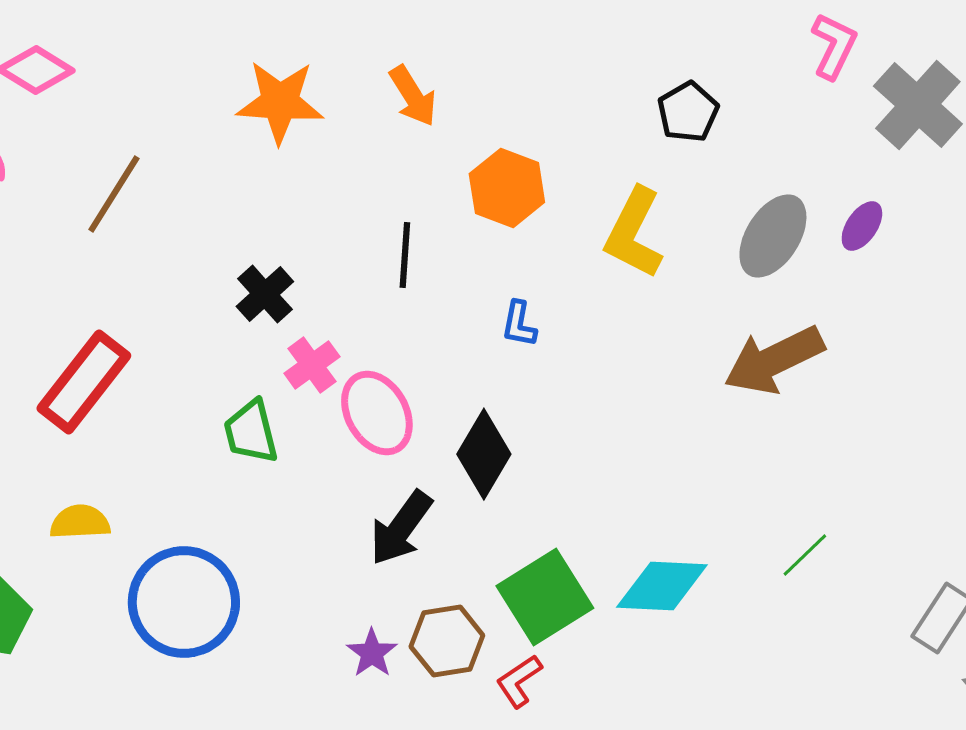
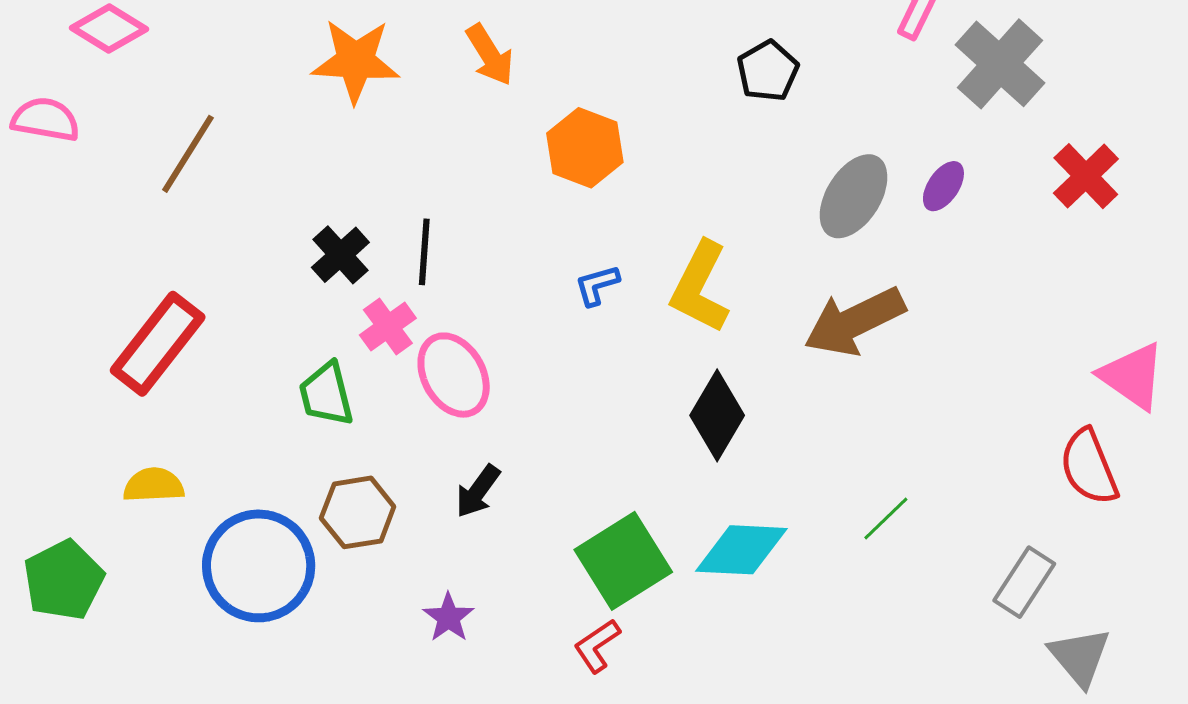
yellow L-shape: (634, 233) -> (700, 287), moved
black line: (405, 255) -> (424, 252), moved
blue L-shape: (519, 324) -> (597, 285), turned 63
black diamond: (484, 454) -> (717, 415), moved
black arrow: (401, 528) -> (478, 491), size x0.7
brown hexagon: (447, 641) -> (358, 512), moved

